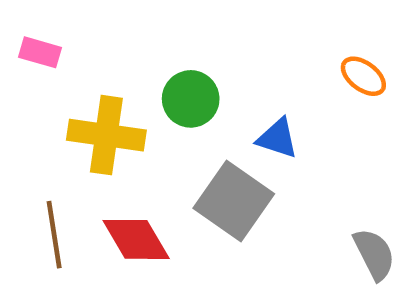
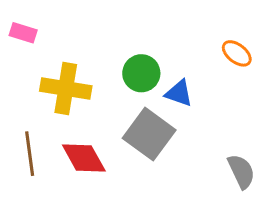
green circle: (191, 99) -> (141, 73), moved

